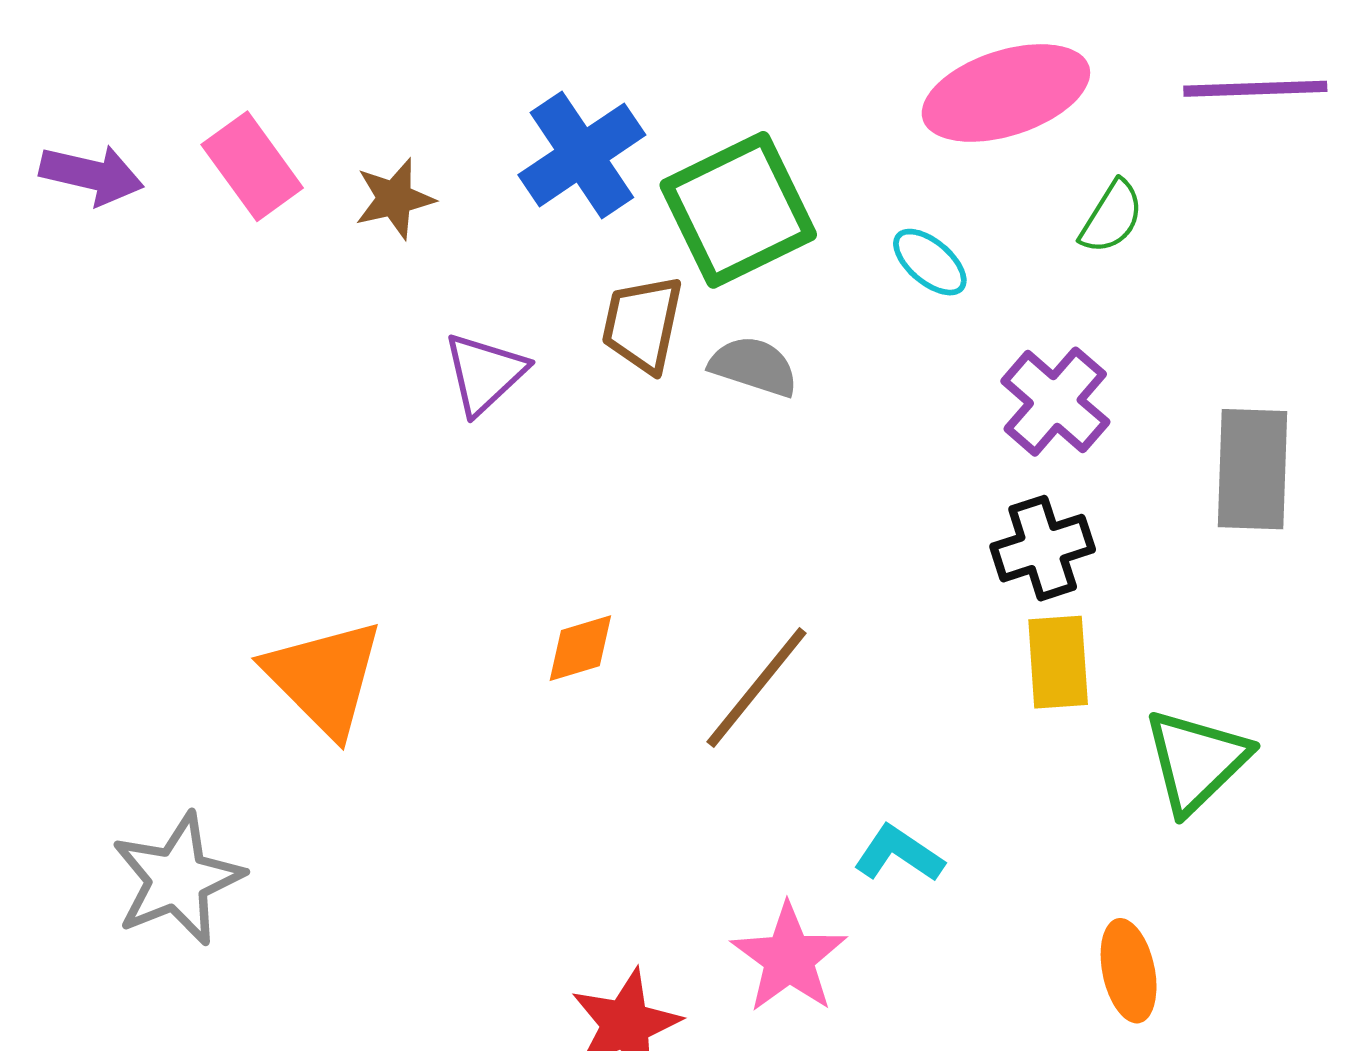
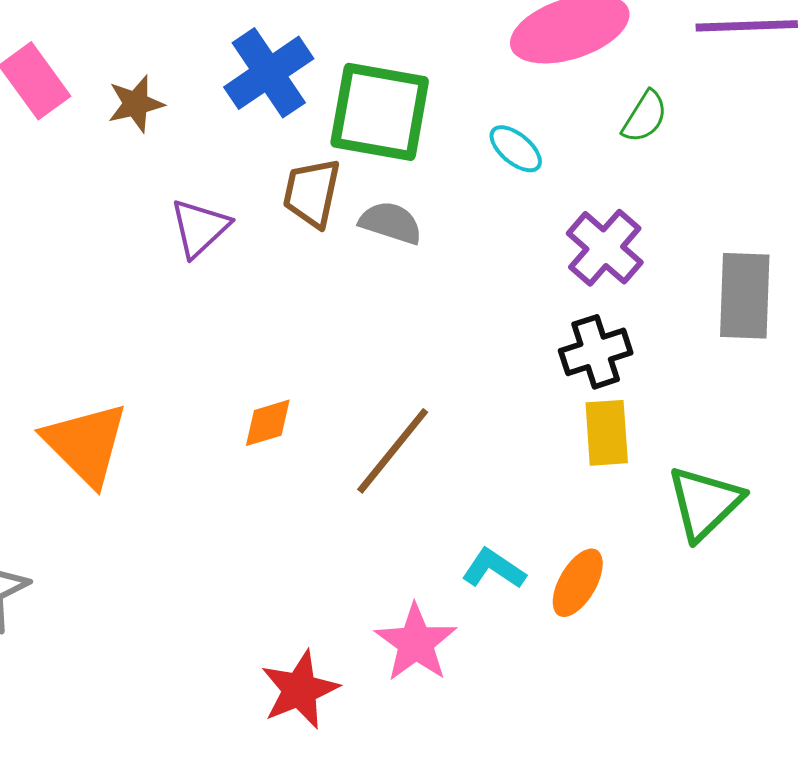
green square: (738, 210) -> (380, 112), turned 36
orange ellipse: (1129, 971) -> (578, 583), moved, turned 42

